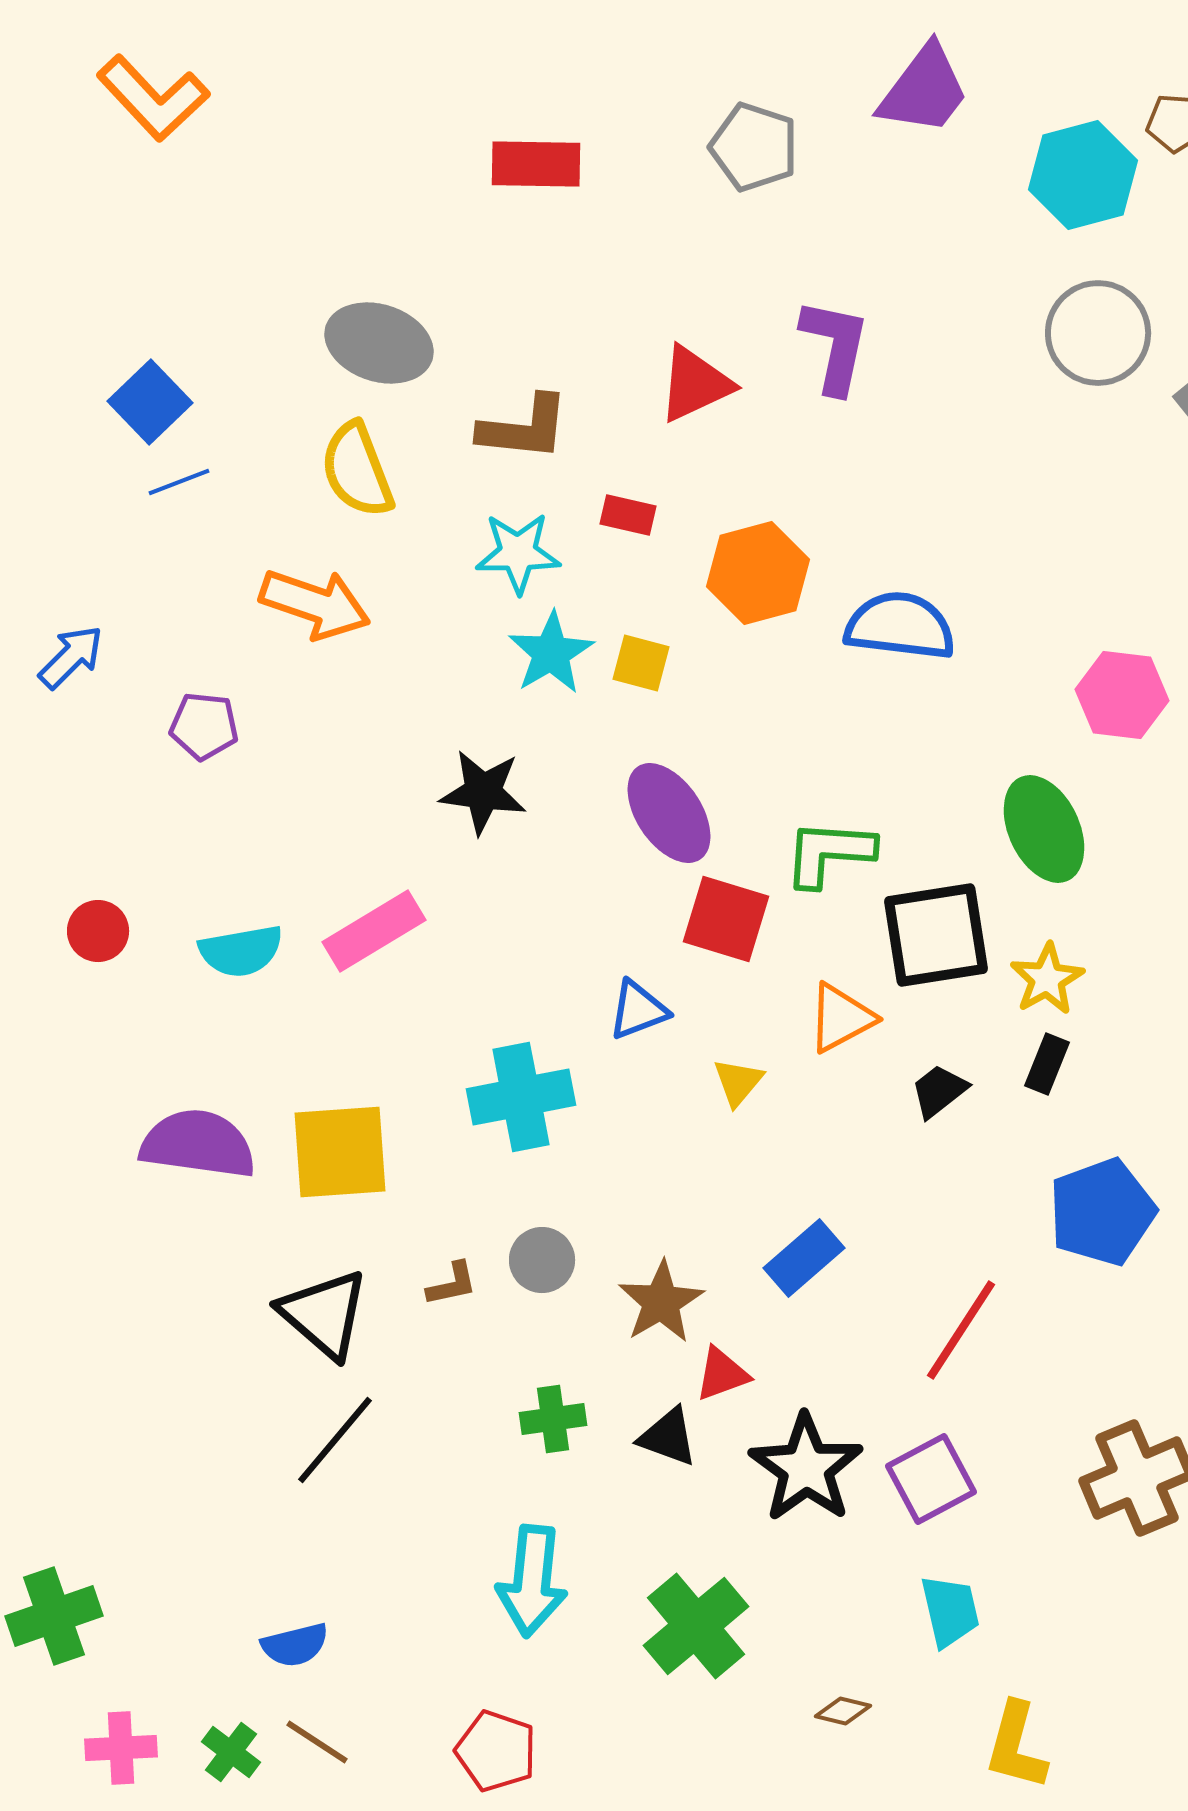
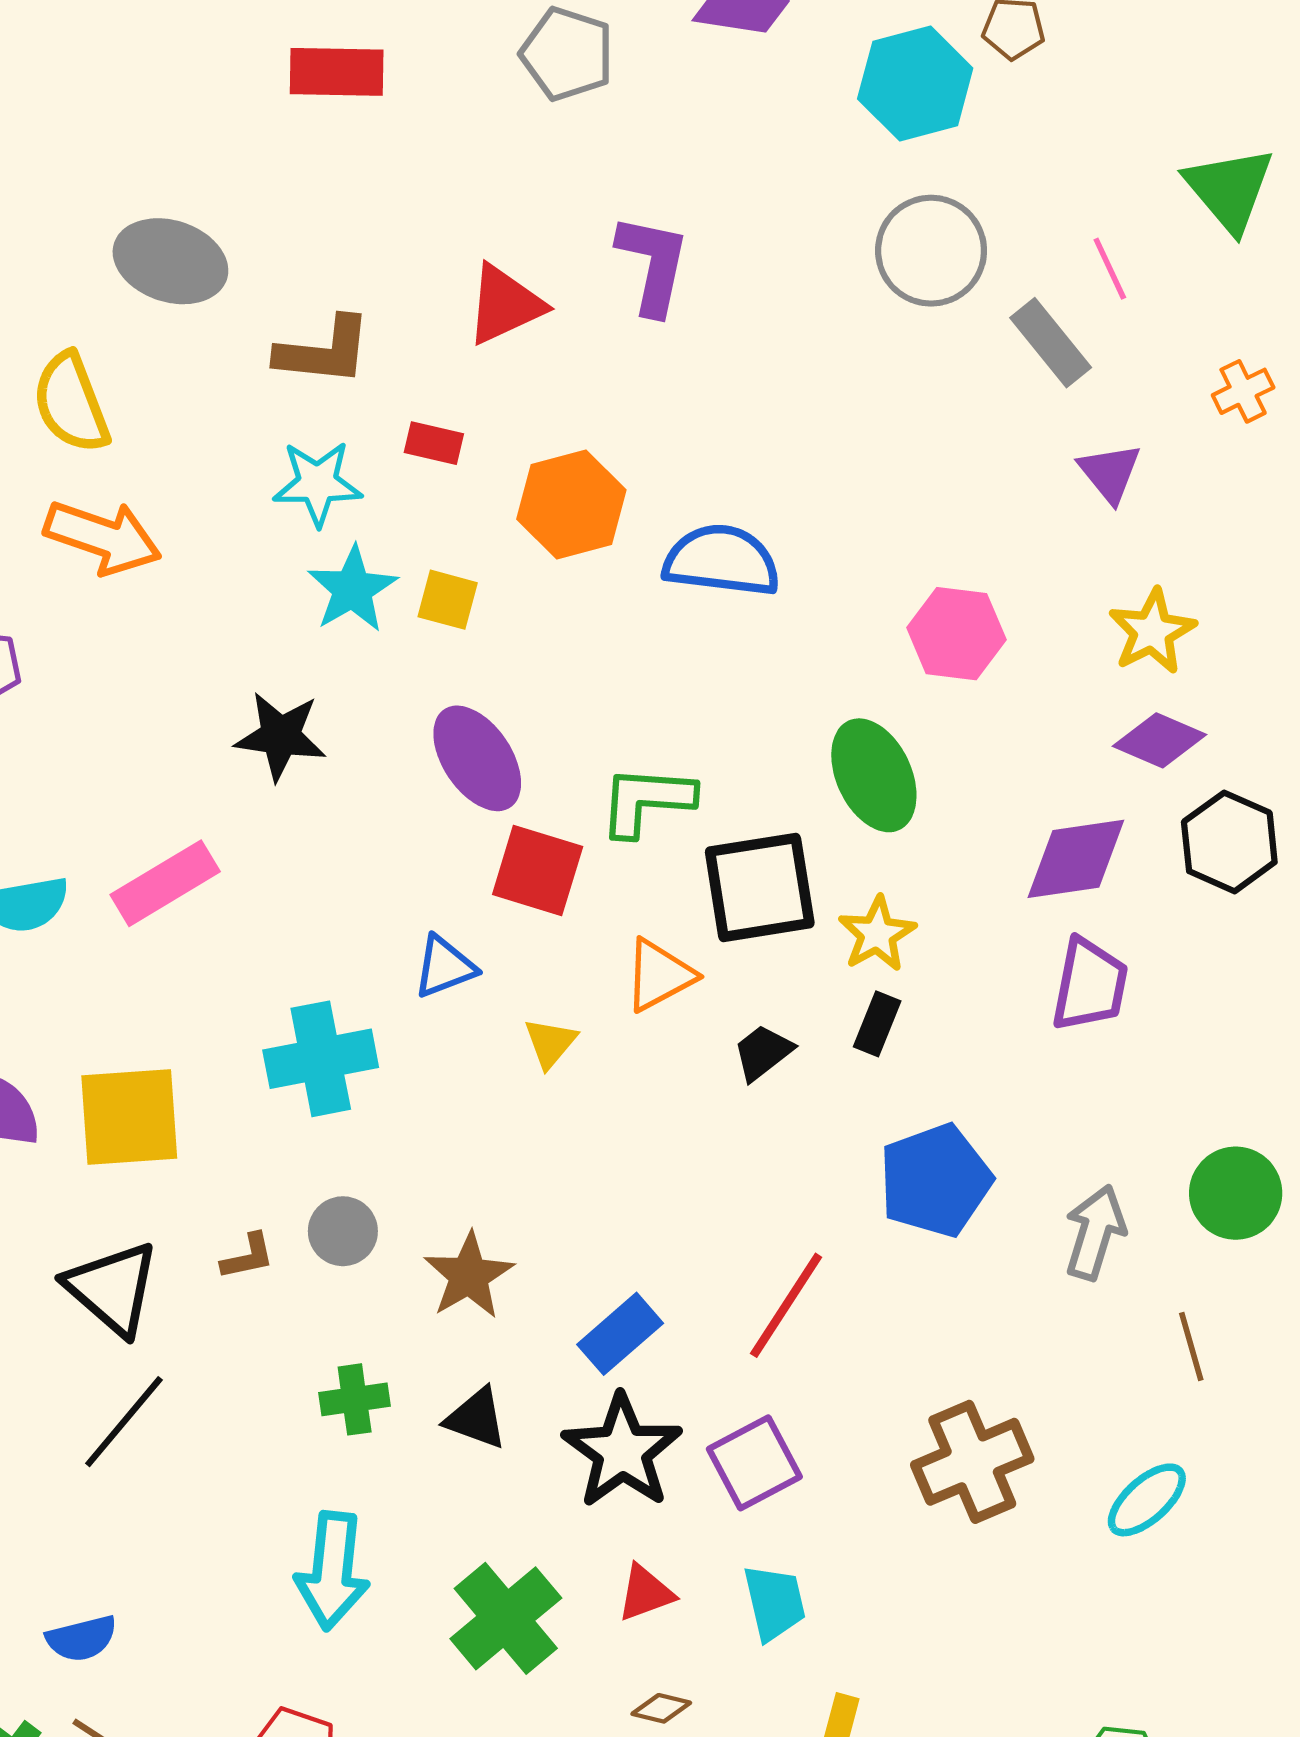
yellow semicircle: (357, 470) -> (71, 403), moved
blue rectangle: (804, 1258) -> (620, 1334), moved
red triangle: (722, 1374) -> (645, 1593), moved

